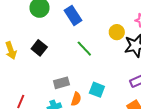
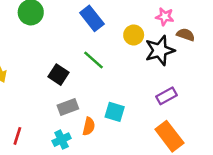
blue rectangle: (73, 15) -> (92, 18), moved
black square: (39, 48) -> (58, 75), moved

